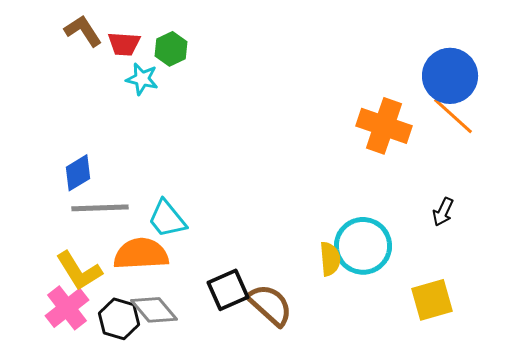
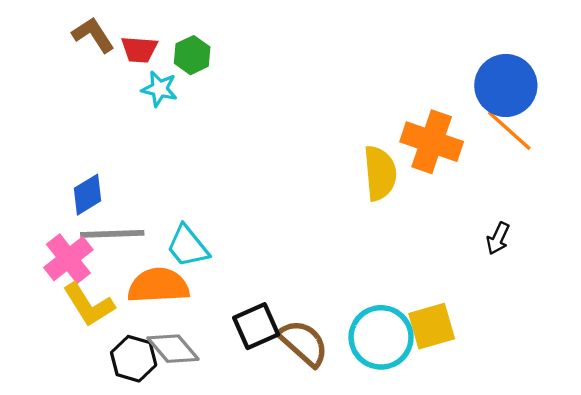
cyan circle: (363, 246) -> (381, 337), moved
yellow semicircle: (330, 259) -> (380, 173), moved, size x1.4
yellow square: (432, 300) -> (432, 326), moved
pink cross: (67, 308) -> (68, 259), moved

